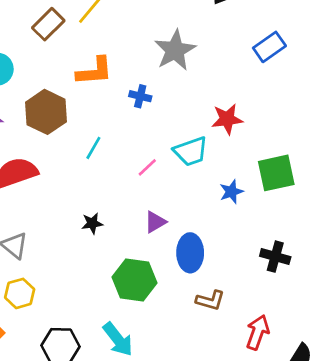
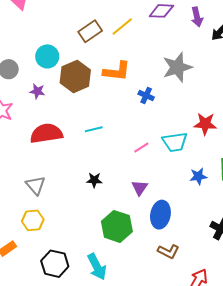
brown hexagon: (46, 112) -> (75, 76), moved
cyan line: (93, 148) -> (94, 129), moved, turned 36
purple triangle: (155, 222) -> (140, 188), turned -36

